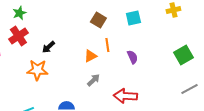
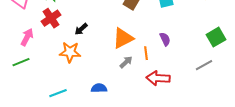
orange line: (107, 45) -> (146, 53), moved
orange triangle: (90, 56) -> (123, 38), size x1.6
gray line: (189, 89) -> (204, 65), moved

